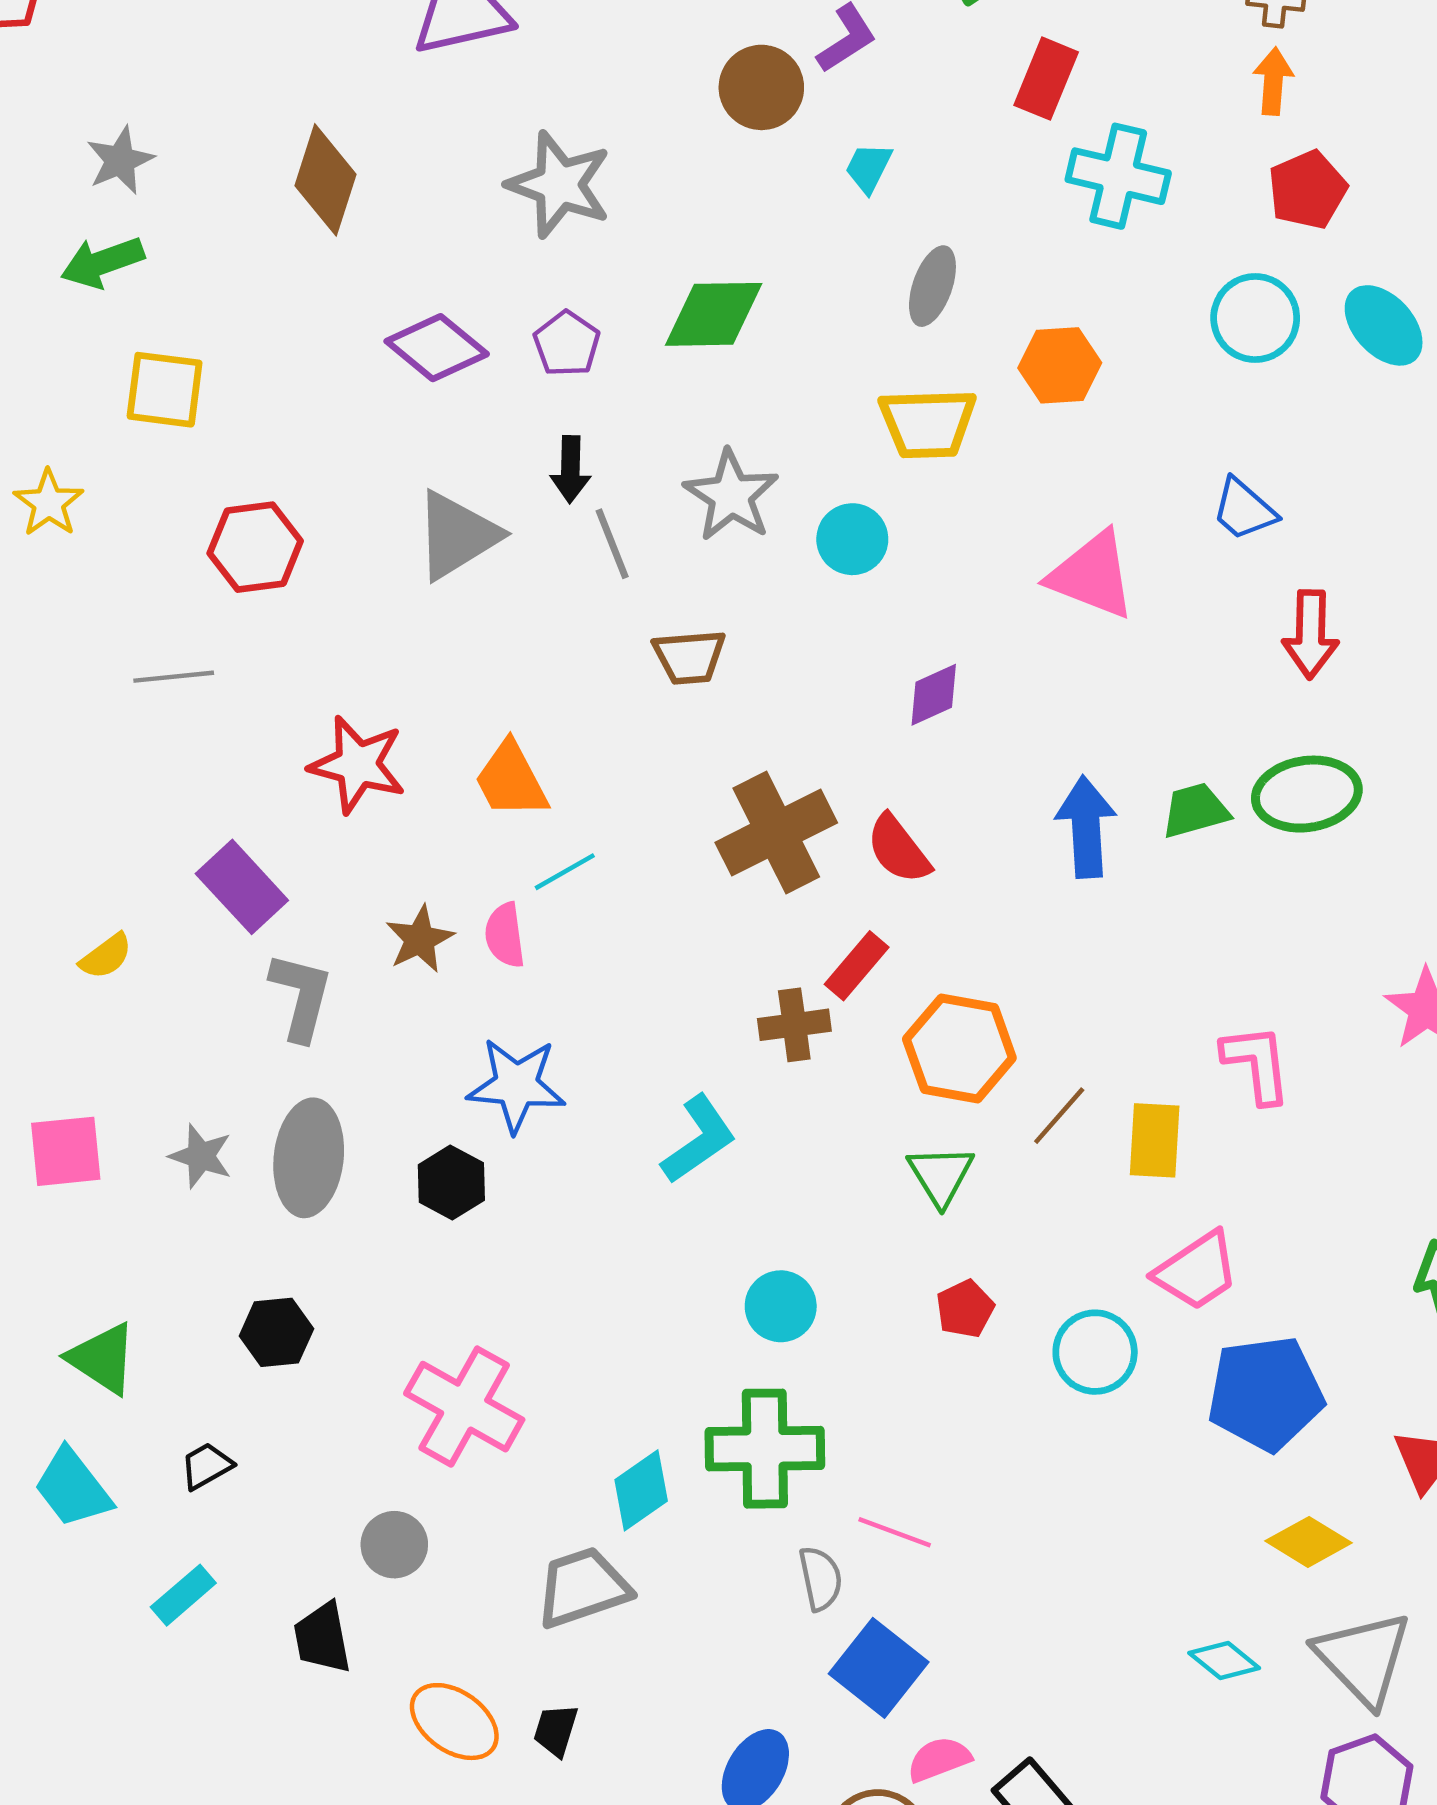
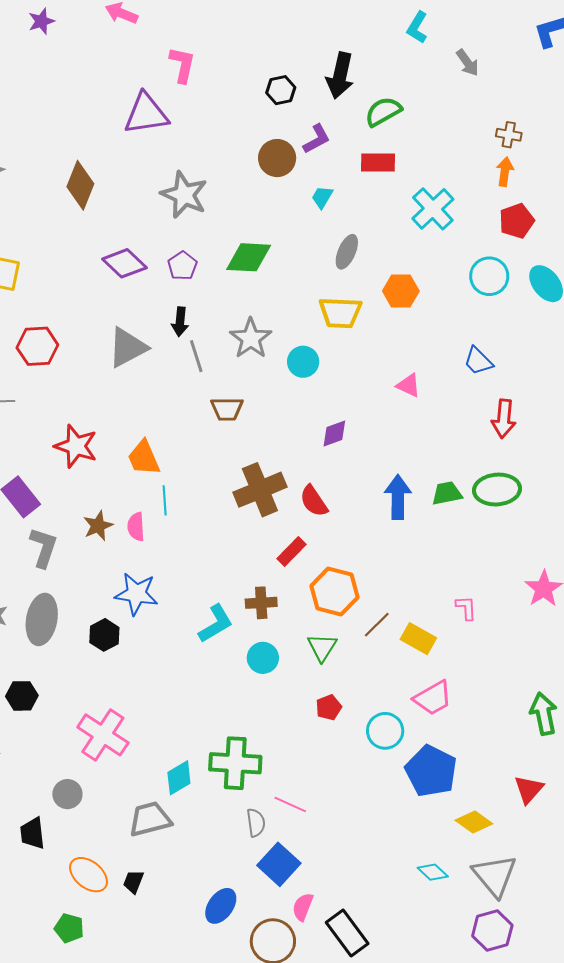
red rectangle: (1046, 79) -> (378, 163), moved, turned 64
cyan cross: (1118, 176) -> (433, 209), turned 30
pink triangle: (1092, 575) -> (409, 385), size x0.6
cyan line: (565, 872) -> (165, 500), turned -68
brown cross: (794, 1025) -> (261, 603), moved
pink L-shape: (1257, 1064) -> (466, 608), size x0.7
yellow rectangle: (1155, 1140) -> (418, 639), turned -68
cyan circle: (781, 1306) -> (263, 658), moved
blue pentagon: (1265, 1393) -> (431, 771), moved, turned 30
pink semicircle: (939, 1759) -> (303, 907), turned -52

